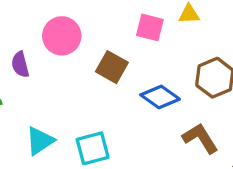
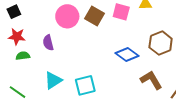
purple semicircle: (20, 65) -> (48, 43), moved
brown square: (112, 67) -> (95, 16), moved

